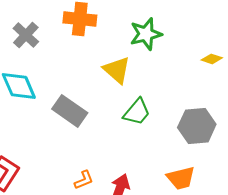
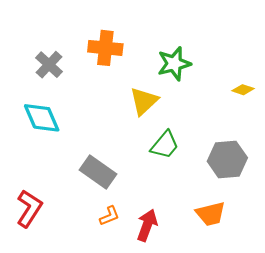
yellow triangle: (117, 70) -> (144, 101), turned 36
gray rectangle: (70, 111) -> (98, 172), moved

